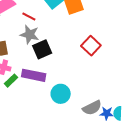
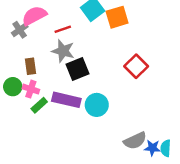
red line: (29, 17) -> (63, 29), turned -48
cyan circle: (61, 94) -> (97, 105), moved

